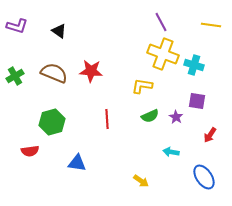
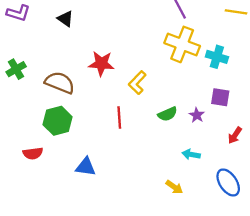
brown semicircle: (54, 73) -> (60, 83), moved
yellow L-shape: (142, 86) -> (137, 83), moved, turned -55
yellow arrow: (141, 181) -> (174, 187), moved

